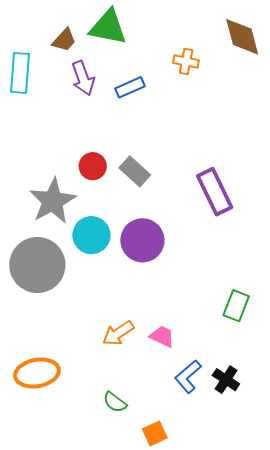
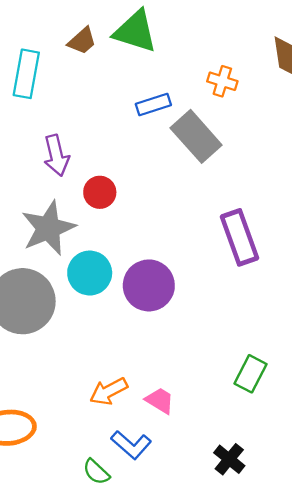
purple arrow: (83, 78) -> (56, 155), moved
gray rectangle: (135, 171) -> (196, 136), moved, size x1.4
blue L-shape: (188, 377) -> (131, 445), moved, turned -104

